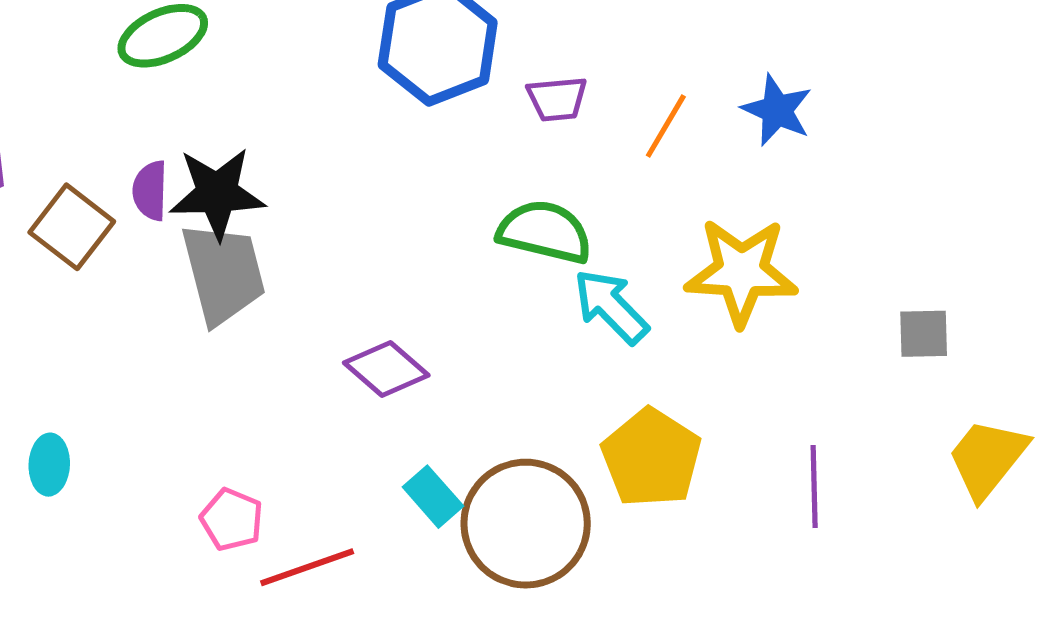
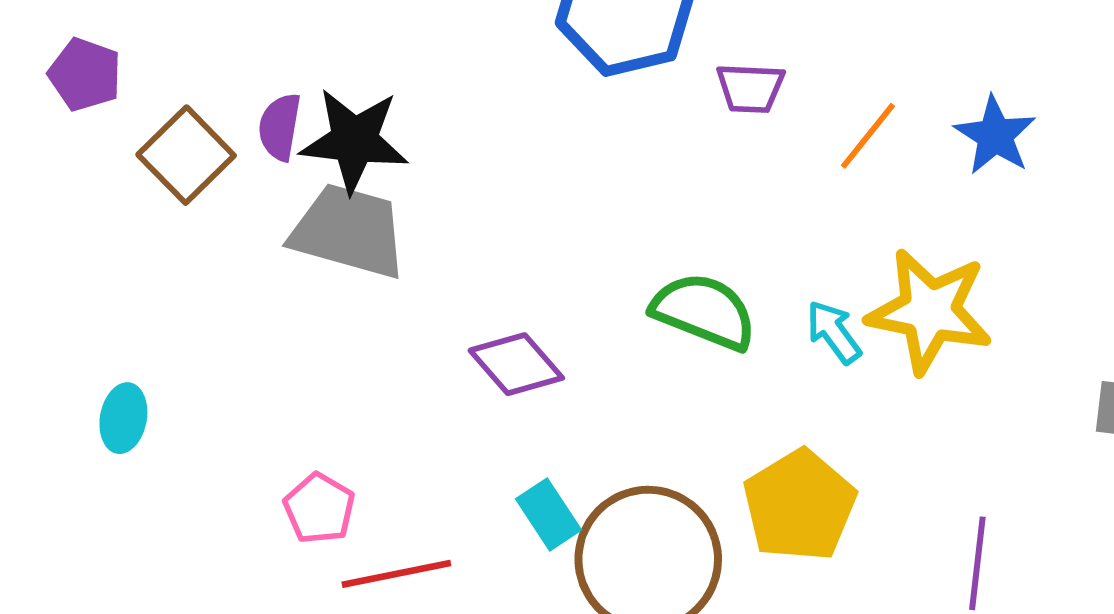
green semicircle: (545, 232) -> (704, 311), moved
gray trapezoid: (223, 273) -> (349, 231), turned -68
cyan arrow: (611, 306) -> (834, 332), moved, size x0.7

